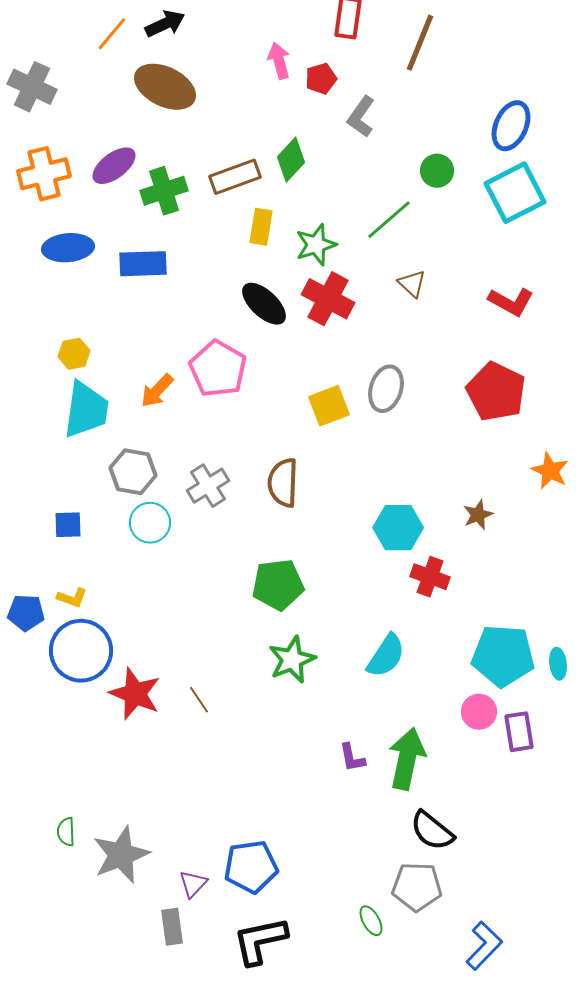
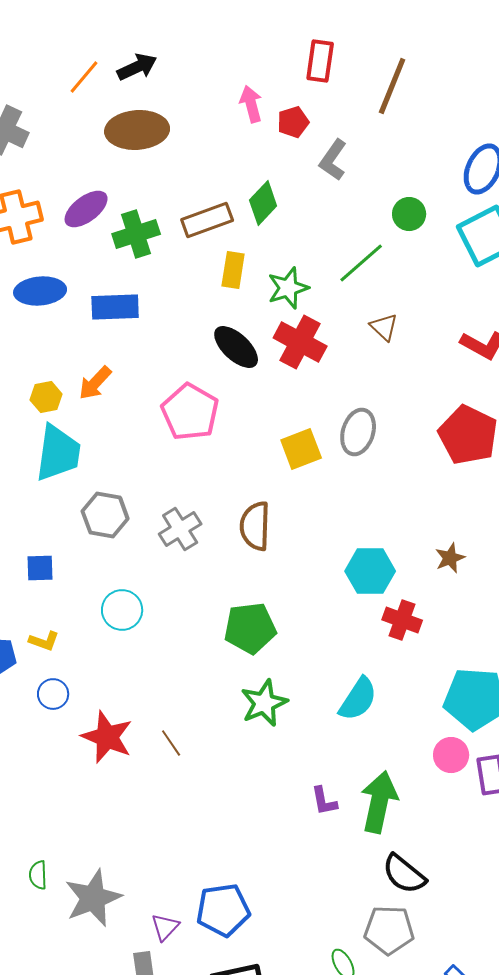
brown ellipse: (165, 87) -> (137, 130), turned -30
orange arrow: (157, 391) -> (95, 383), moved
cyan circle: (150, 523) -> (122, 610), moved
blue circle: (81, 651) -> (53, 694), size x0.5

